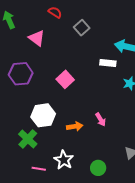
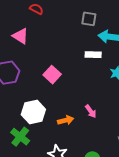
gray square: (82, 28) -> (89, 19), moved, turned -35

